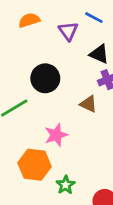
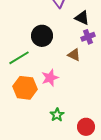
orange hexagon: (34, 165) -> (25, 88), moved

